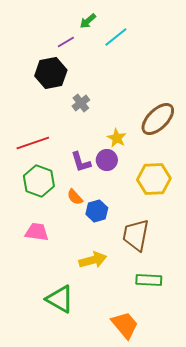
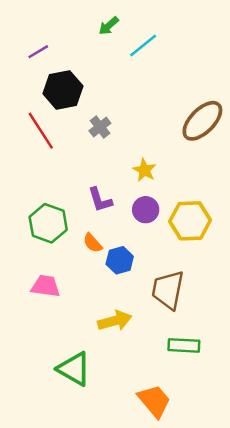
purple line: (66, 42) -> (38, 52), moved
brown ellipse: (158, 119) -> (202, 121), moved
red line: (33, 143) -> (41, 131), moved, turned 76
purple circle: (107, 160) -> (146, 210), moved

